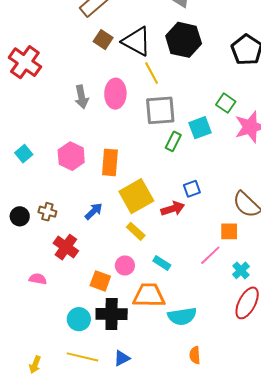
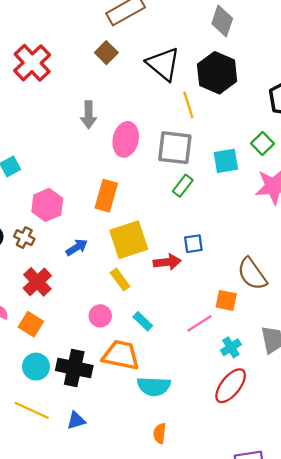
brown square: (103, 40) -> (106, 53), moved
yellow line: (152, 73) -> (188, 105), moved
pink ellipse: (115, 94) -> (126, 139), moved
green square: (226, 103) -> (262, 144), moved
cyan square: (200, 128) -> (226, 161), moved
pink hexagon: (71, 156) -> (47, 205), moved
orange square: (100, 281) -> (31, 324), moved

